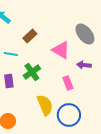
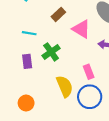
brown rectangle: (30, 36) -> (58, 14), moved
pink rectangle: (68, 83) -> (89, 72), moved

